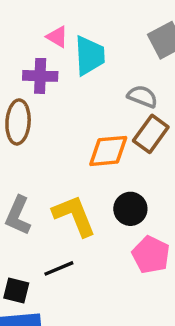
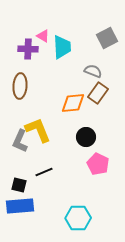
purple cross: (40, 76) -> (28, 49), moved
yellow L-shape: (74, 216) -> (38, 130), moved

